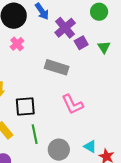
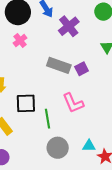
purple square: (81, 43) -> (82, 69), moved
green line: (35, 134) -> (47, 119), moved
cyan triangle: (90, 146) -> (89, 146), turned -32

